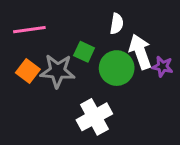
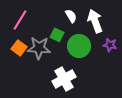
white semicircle: (117, 24) -> (71, 16), moved, turned -40
pink line: (29, 30) -> (20, 20), turned -50
white arrow: (140, 52) -> (95, 21), moved

